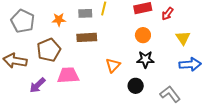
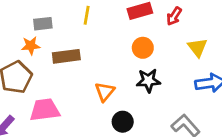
gray rectangle: (85, 13) -> (43, 24), moved
orange star: (59, 20) -> (31, 46), moved
black circle: (136, 86) -> (123, 122), moved

